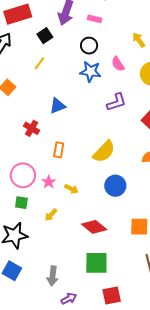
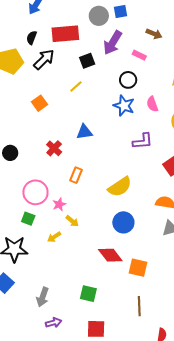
yellow arrow: (71, 189) -> (72, 221), moved
red diamond: (94, 227) -> (110, 255), moved
green square: (96, 263) -> (88, 294), size x0.7

